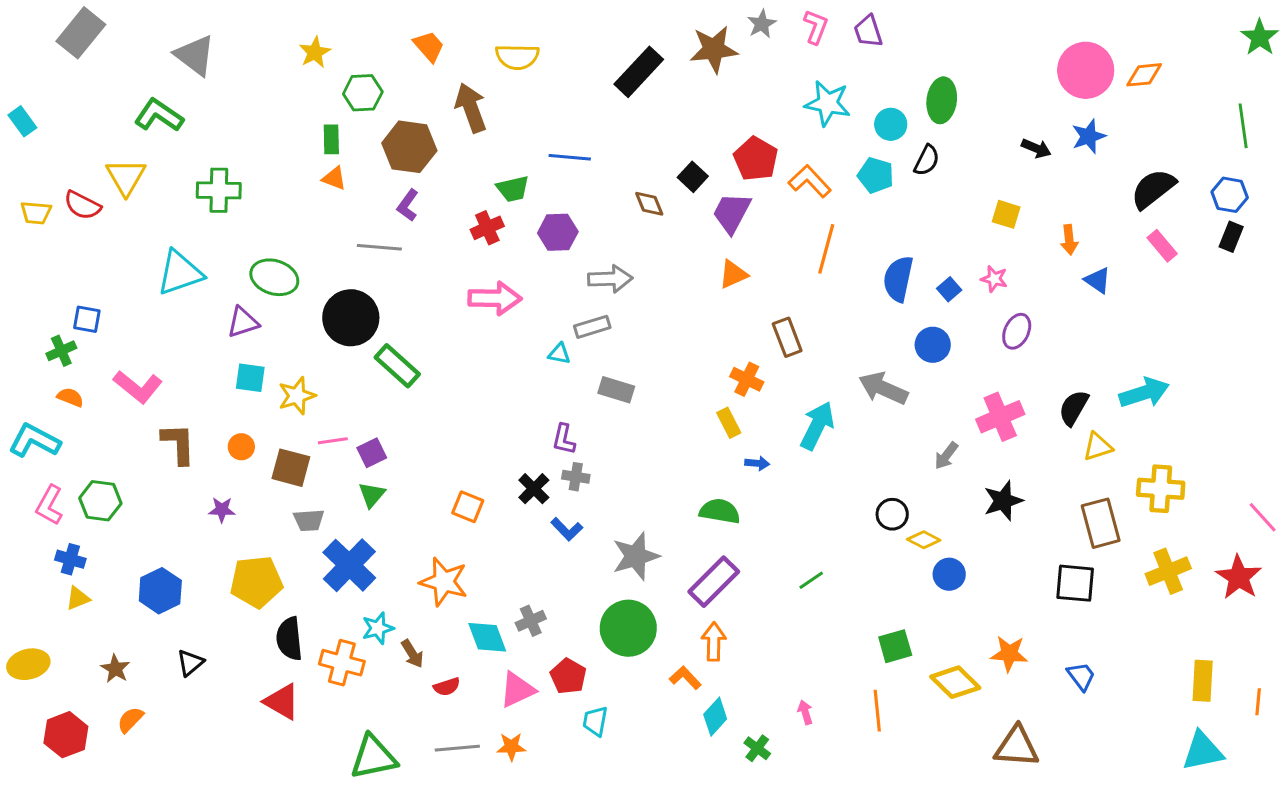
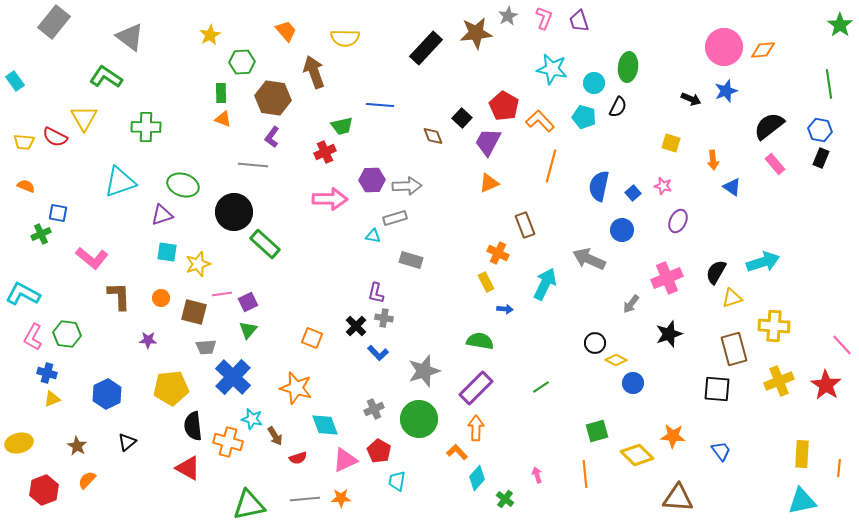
purple hexagon: (558, 232) -> (372, 180), moved
orange semicircle: (70, 397) -> (26, 186), moved
gray cross: (531, 621) -> (374, 409), moved
cyan star: (378, 628) -> (252, 419), turned 30

